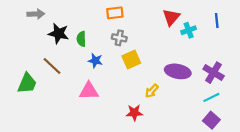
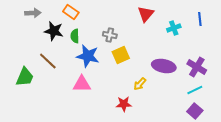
orange rectangle: (115, 13) -> (71, 12), moved, turned 42
red triangle: (171, 17) -> (146, 14), moved
blue star: (95, 61) -> (88, 56), size x1.6

